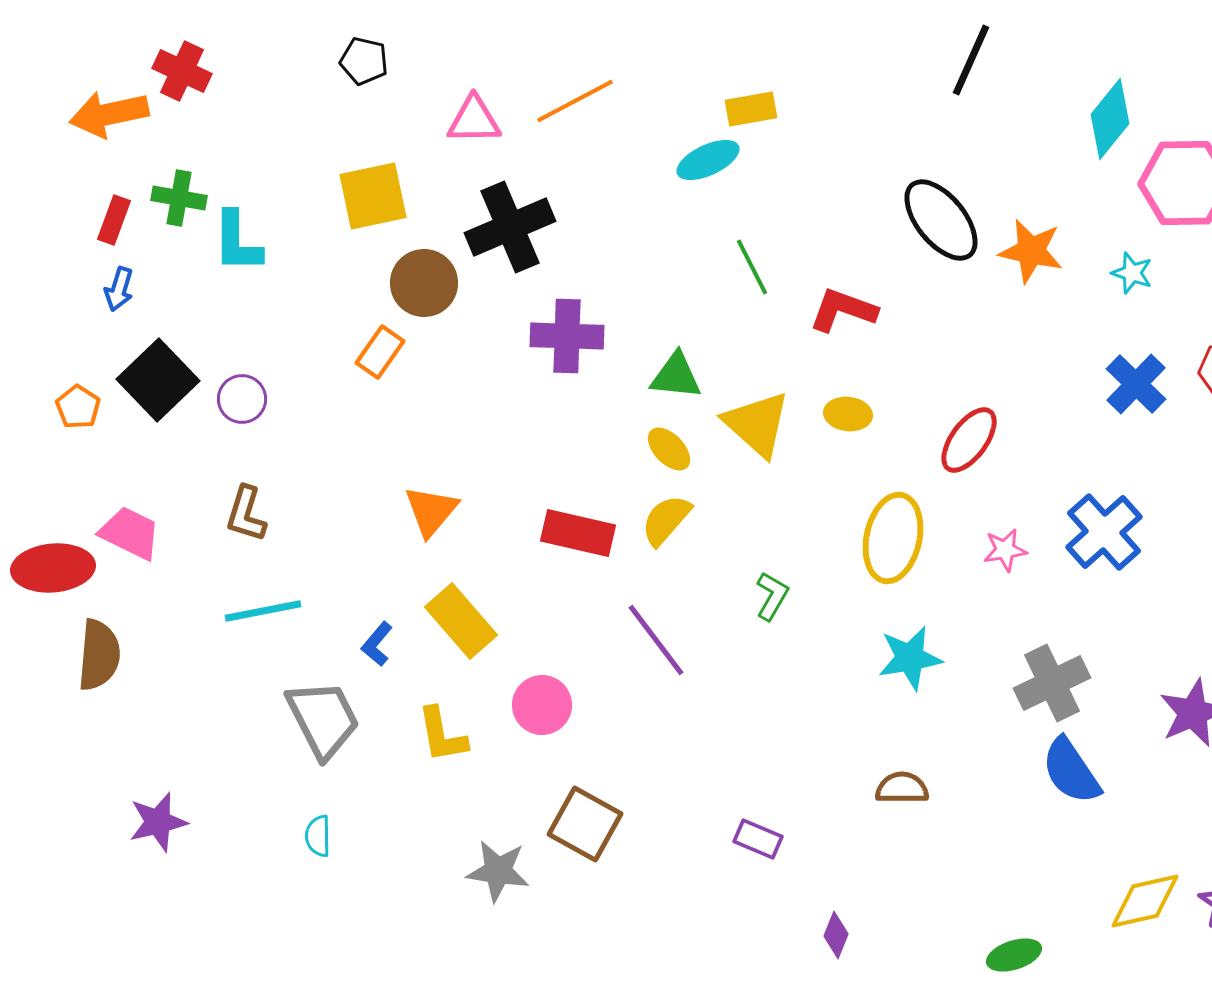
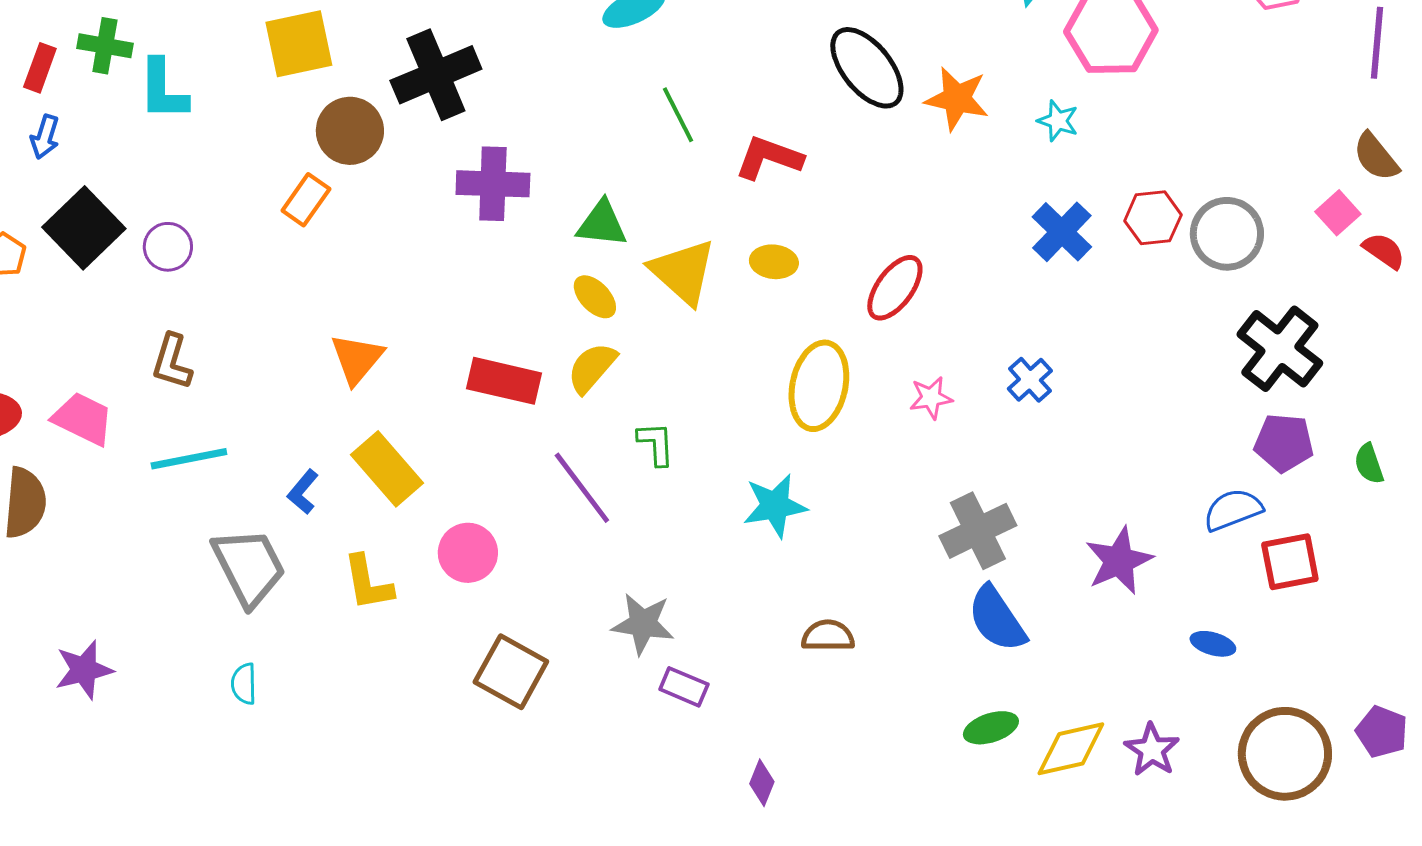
blue cross: (1104, 532) -> (1030, 380), size x0.6
pink trapezoid: (130, 533) -> (83, 419), moved
green L-shape: (772, 596) -> (656, 444), moved, turned -33
cyan star: (910, 658) -> (775, 506), moved
gray star: (498, 871) -> (643, 624), moved
green ellipse: (1014, 955) -> (991, 728), moved

